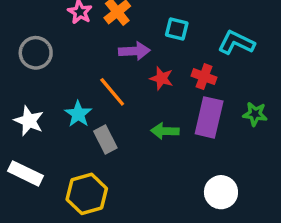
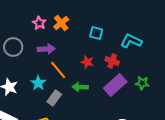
purple arrow: (134, 51) -> (46, 49), moved
purple rectangle: (209, 117) -> (115, 85), turned 35
green arrow: (165, 131) -> (80, 87), moved
gray rectangle: (105, 139) -> (54, 98), turned 63

